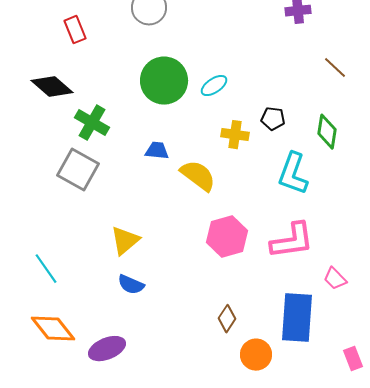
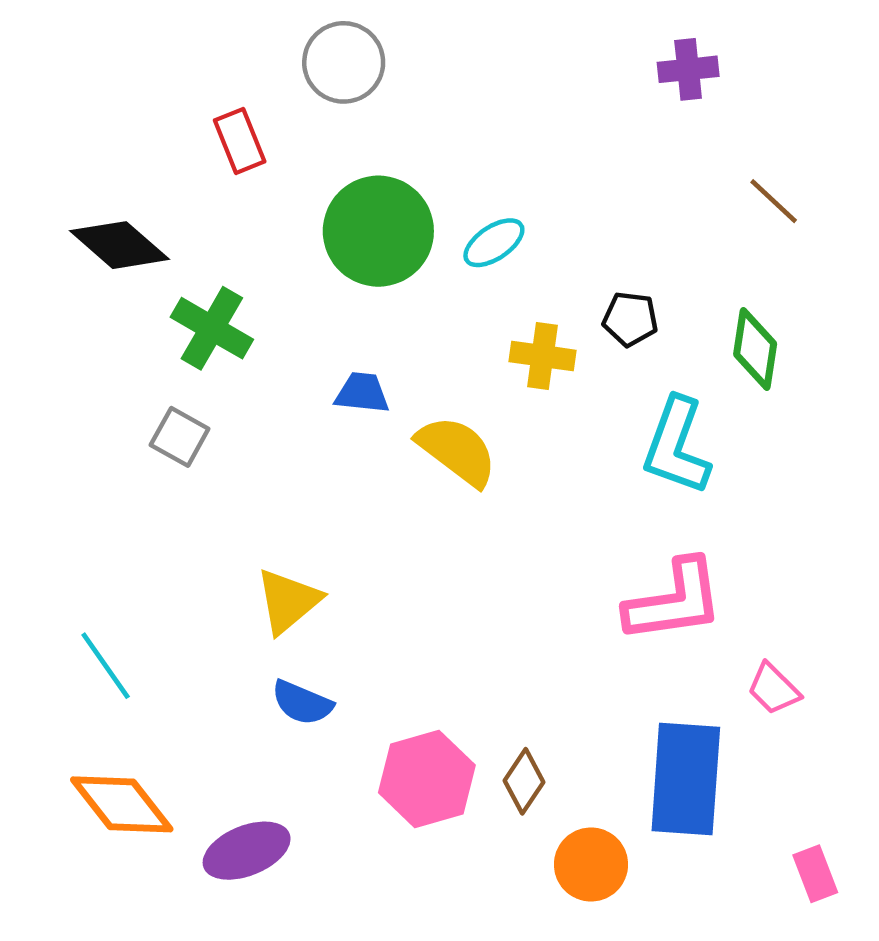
red rectangle: (75, 30) -> (240, 141), moved
gray square: (78, 170) -> (180, 437), size x0.6
pink hexagon: (227, 237) -> (427, 779), moved

